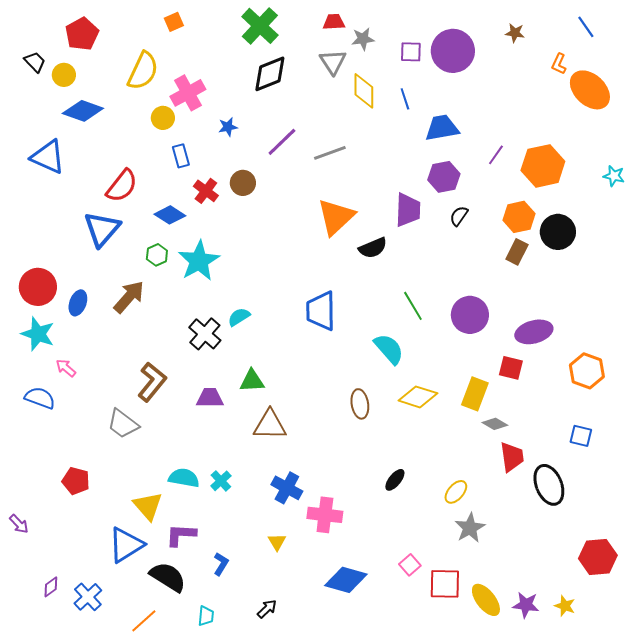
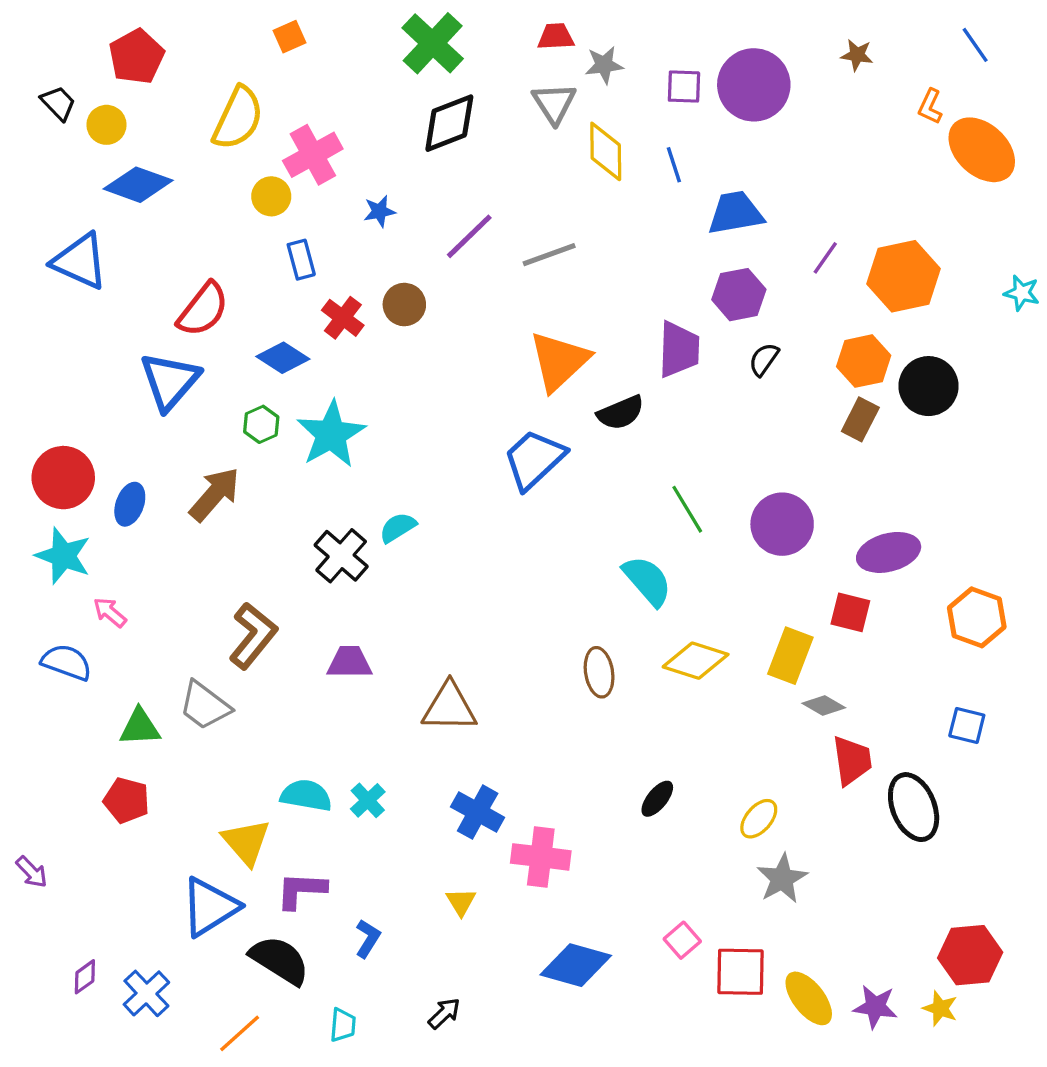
blue trapezoid: (321, 311) -> (534, 459), moved, turned 48
green triangle: (252, 381) -> (140, 727), moved
red hexagon: (598, 557) -> (970, 955), moved

